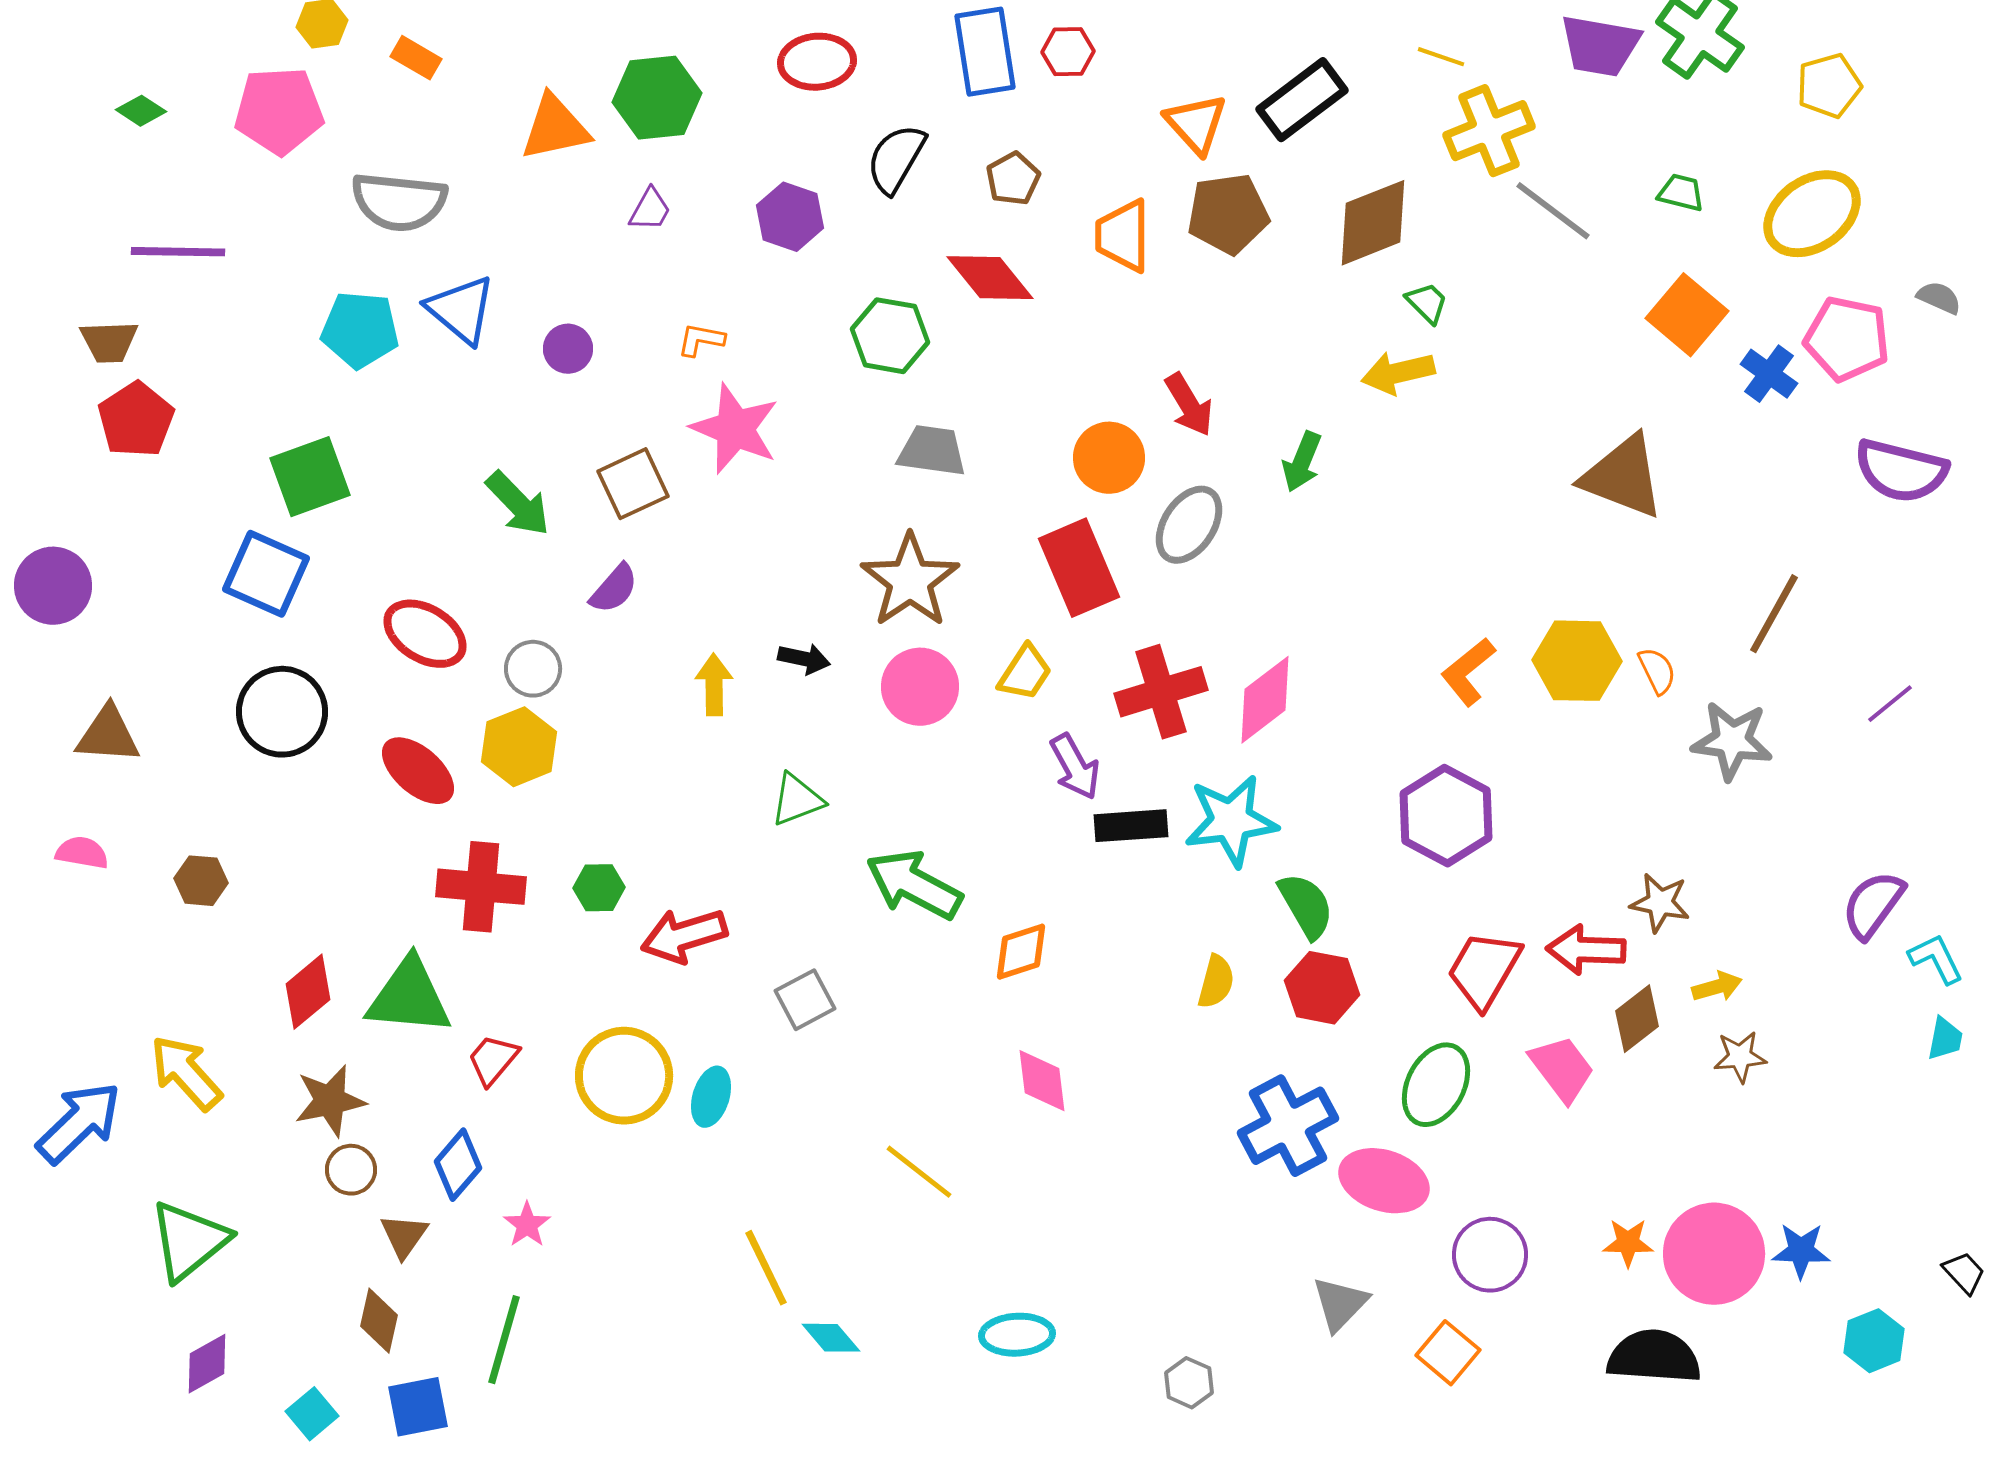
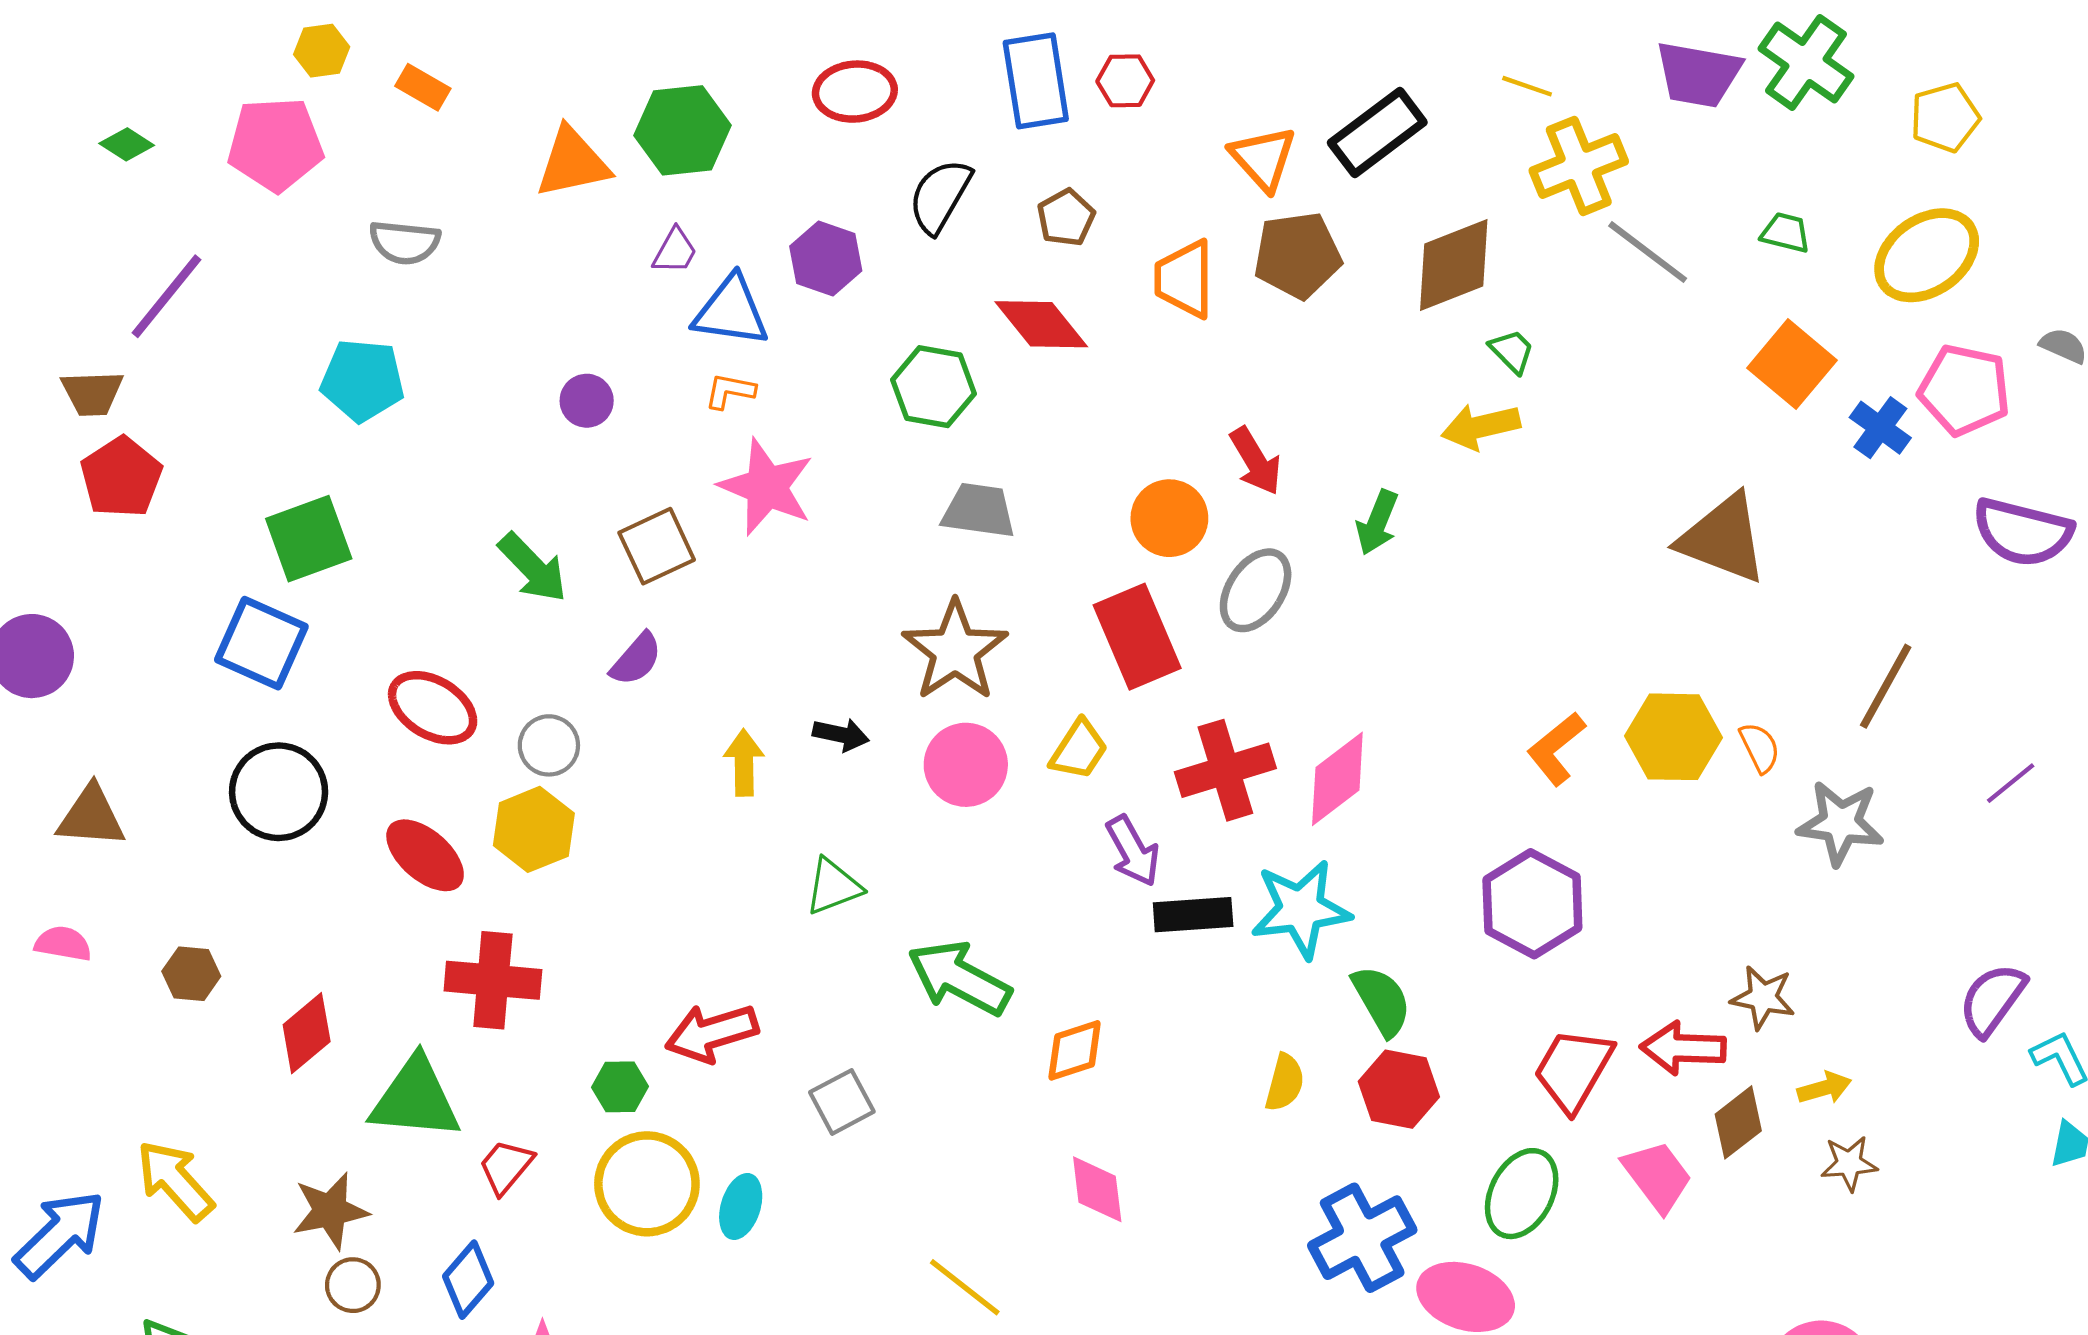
gray semicircle: (399, 202) -> (405, 242), size x0.7
purple line: (178, 252) -> (167, 296), turned -52
blue triangle: (461, 310) -> (731, 311), moved, turned -32
green hexagon: (599, 888) -> (620, 1087), moved
red diamond: (308, 992) -> (307, 1033), moved

